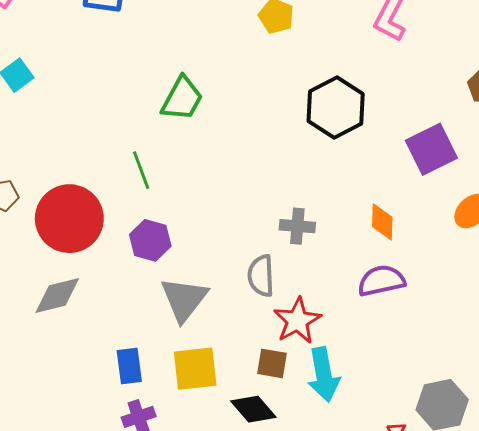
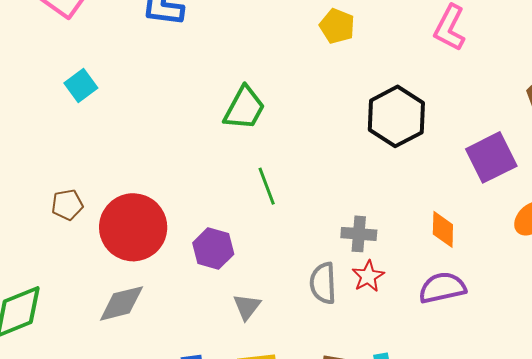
green line: (141, 170) -> (267, 186), moved
gray triangle: (184, 299) -> (247, 307), size x0.6
red star: (297, 321) -> (368, 276), moved, size x0.7

